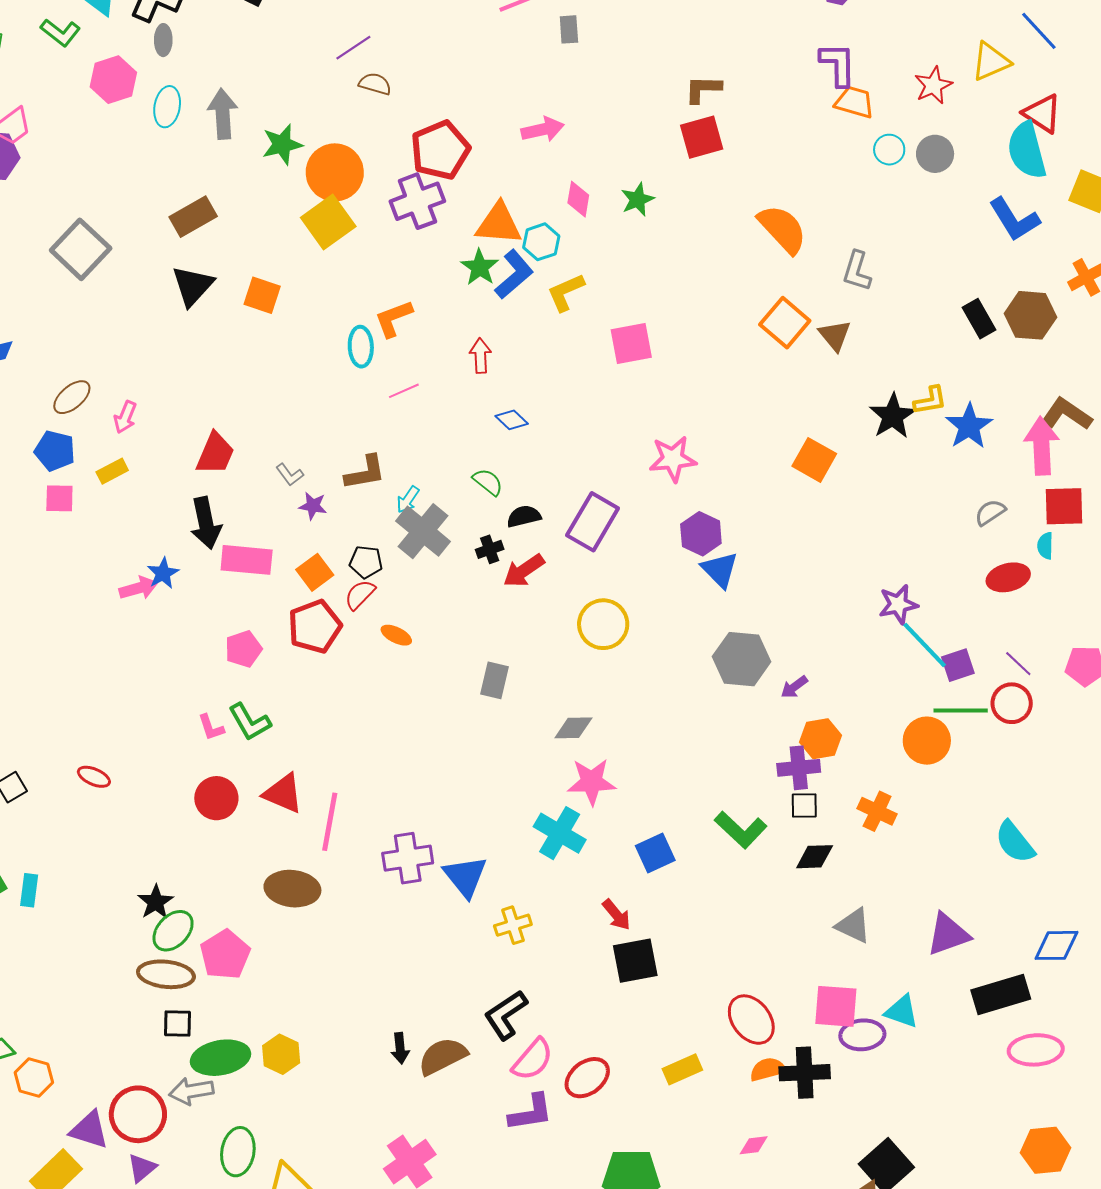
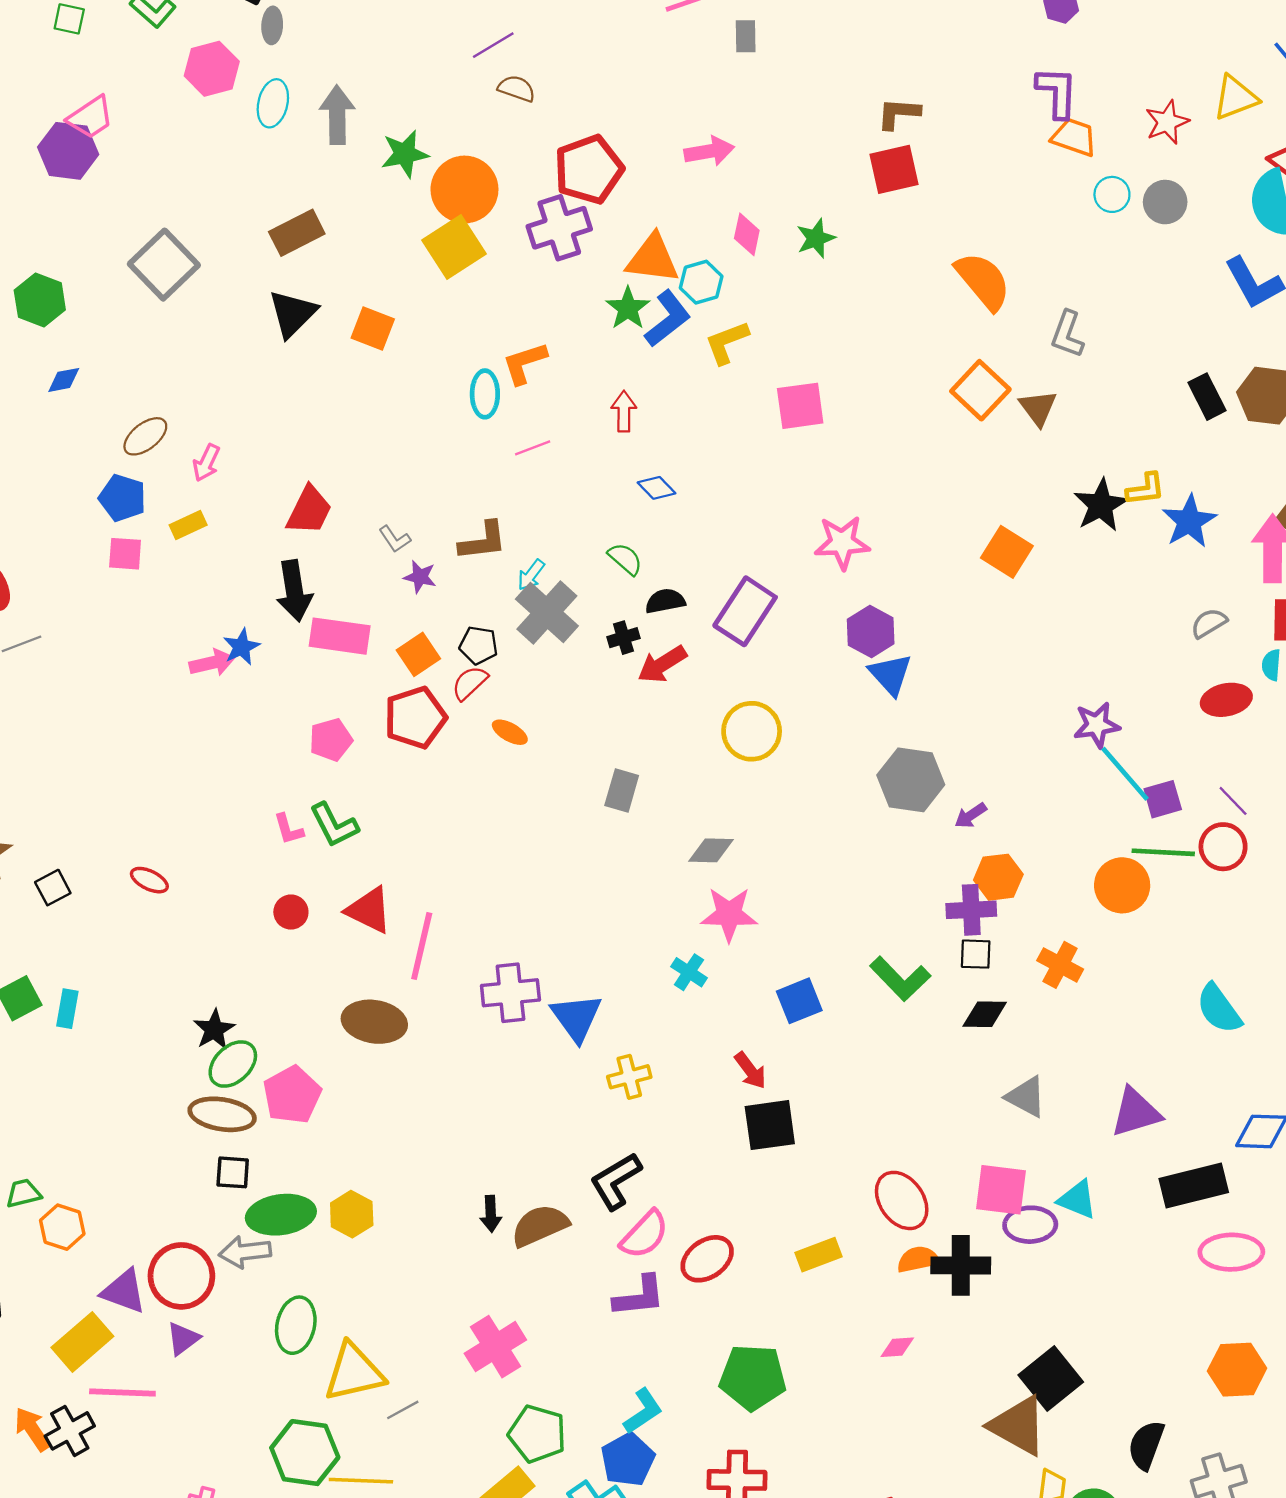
red circle: (216, 798) -> (291, 912), size x0.7
cyan cross: (560, 833) -> (689, 972), size x0.6

